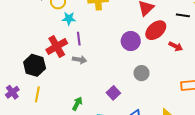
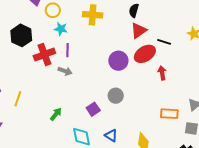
black line: (183, 15) -> (164, 42), moved
red arrow: (176, 46) -> (162, 73), turned -136
black hexagon: (35, 65) -> (21, 35), moved
gray circle: (141, 73) -> (116, 96), moved

